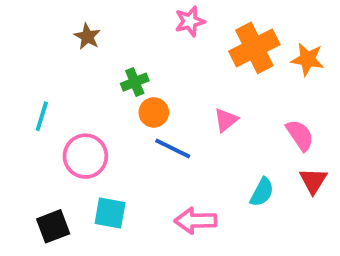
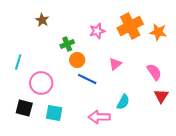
pink star: (190, 21) -> (97, 31), moved
cyan semicircle: (262, 192) -> (123, 102), moved
black square: (53, 226) -> (24, 108), moved, turned 36

